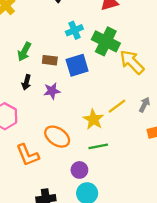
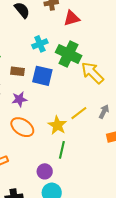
blue square: (77, 65) -> (42, 76), turned 30
orange ellipse: (57, 137) -> (22, 127), moved
green line: (98, 146) -> (62, 150), turned -66

